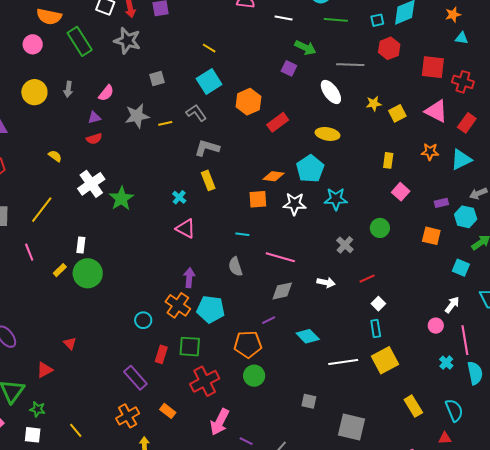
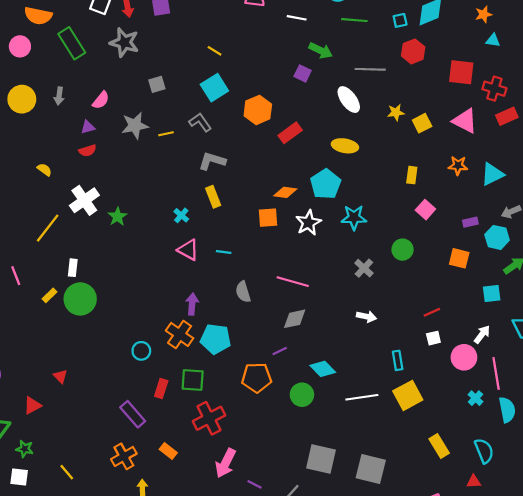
red rectangle: (467, 123) -> (507, 116), moved, turned 30
green star: (121, 199) -> (117, 217), size x0.7
white star: (295, 204) -> (308, 223), turned -30
yellow line: (42, 210) -> (48, 228), moved
cyan line: (242, 234) -> (224, 252), moved
cyan square: (461, 268) -> (492, 293), turned -30
red line: (367, 279) -> (432, 312), moved
white arrow: (326, 282) -> (366, 317), moved
white square: (378, 304) -> (433, 338), moved, turned 32
pink circle: (436, 326) -> (464, 357), size x1.5
green circle: (254, 376) -> (302, 395), moved
gray square: (309, 401) -> (321, 459), moved, size x1.8

